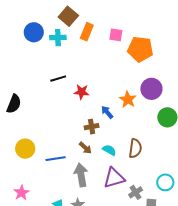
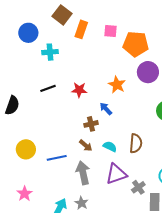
cyan cross: (58, 38) -> (50, 52), moved
black line: (58, 79) -> (48, 88), moved
purple circle: (151, 89) -> (148, 72), moved
orange star: (128, 100) -> (117, 85), moved

